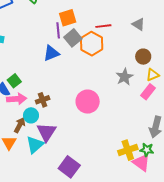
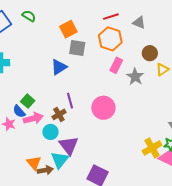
red line: (103, 26) -> (111, 17), moved
purple line: (58, 30) -> (70, 101), moved
gray square: (73, 38) -> (77, 48), turned -30
orange hexagon: (92, 44) -> (110, 39), moved
pink rectangle: (148, 92) -> (116, 65), moved
brown arrow: (20, 125) -> (45, 170), moved, turned 63

